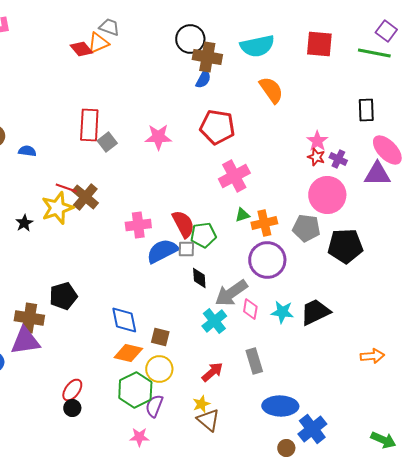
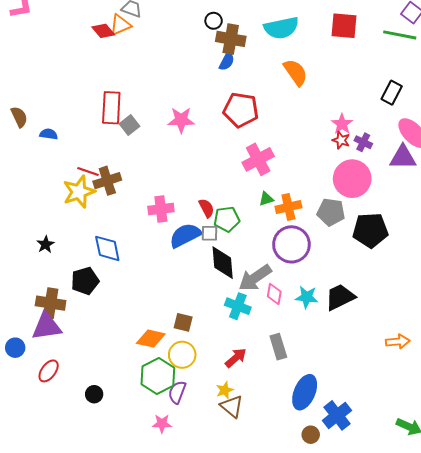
black circle: (190, 39) -> (214, 21), size x0.6
black rectangle: (366, 110) -> (392, 93), turned 30
brown cross: (85, 197) -> (107, 181), turned 32
black star: (24, 223) -> (46, 244), moved
red semicircle: (183, 224) -> (206, 208), size x0.7
black diamond: (199, 278) -> (223, 263), size x1.6
blue diamond: (124, 320) -> (107, 248), moved
cyan cross: (214, 321) -> (238, 306), turned -30
red ellipse: (72, 390) -> (49, 371), moved
blue ellipse: (280, 406) -> (305, 392), turned -68

